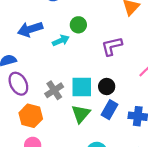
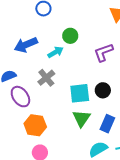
gray cross: (54, 90) -> (46, 78), moved
blue rectangle: (110, 110) -> (107, 124), moved

